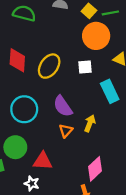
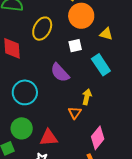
yellow ellipse: (49, 66) -> (42, 29), moved
purple semicircle: (63, 106) -> (60, 73), moved
orange triangle: (66, 131) -> (75, 113), moved

